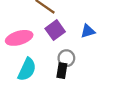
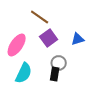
pink ellipse: (19, 38) -> (17, 45), turned -40

